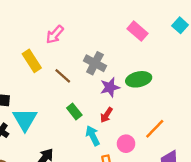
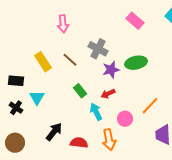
pink arrow: (55, 34) -> (63, 24), turned -48
yellow rectangle: (32, 61) -> (43, 62), moved
red arrow: (106, 115) -> (108, 94), turned 32
cyan triangle: (25, 120) -> (37, 98), size x0.7

